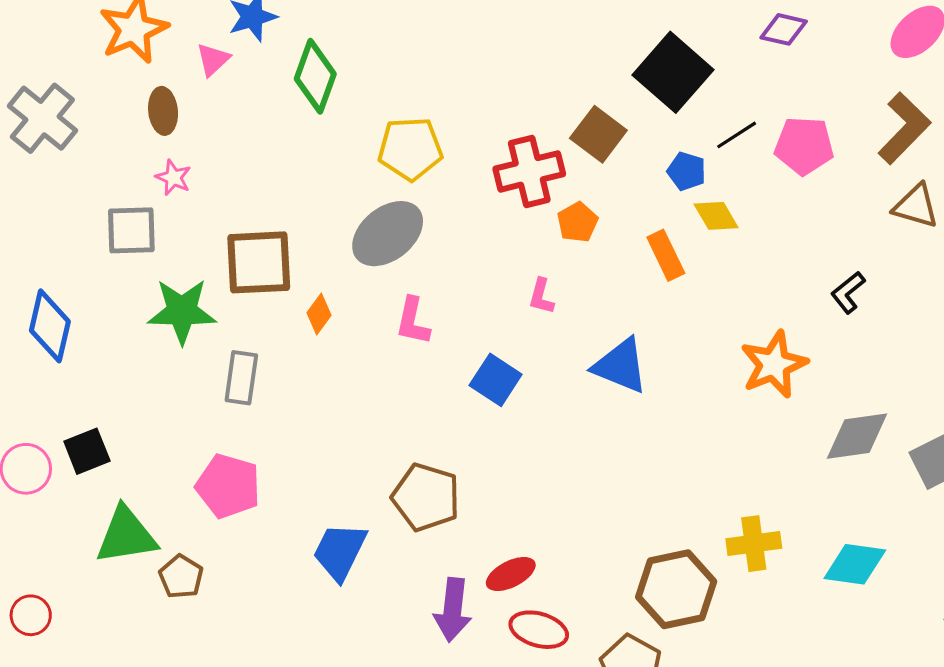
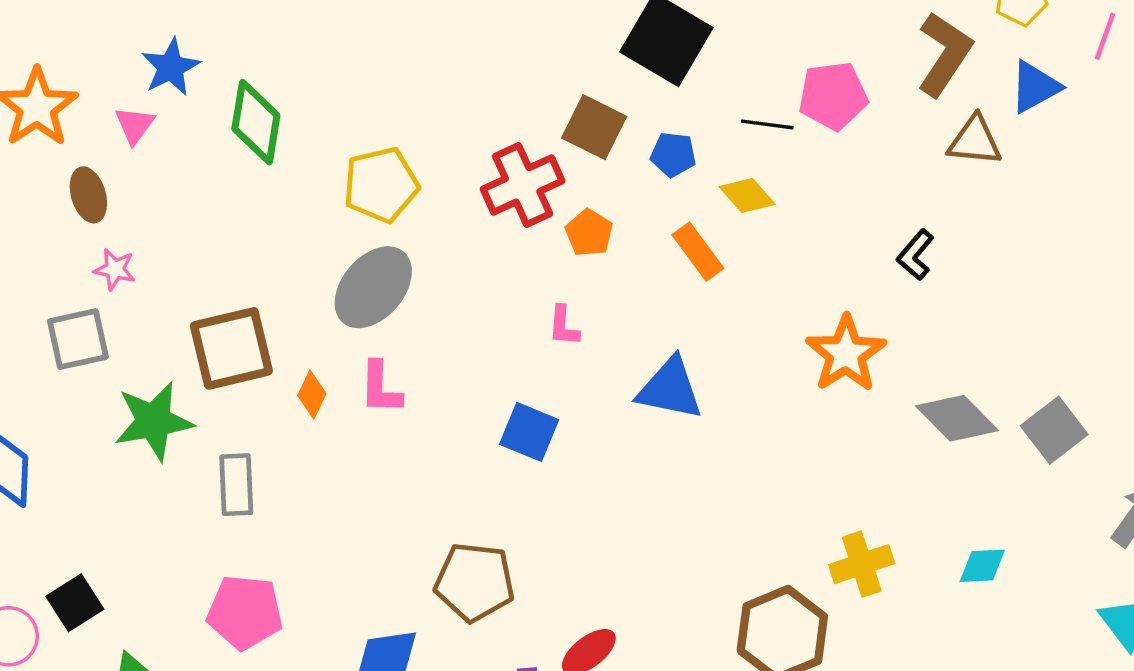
black line: (737, 135) -> (767, 124), moved, turned 51
blue pentagon: (687, 171) -> (673, 155), moved
pink L-shape: (413, 321) -> (381, 388), moved
gray diamond: (857, 436) -> (957, 418), turned 64
cyan diamond: (855, 564) -> (982, 566), size x0.7

